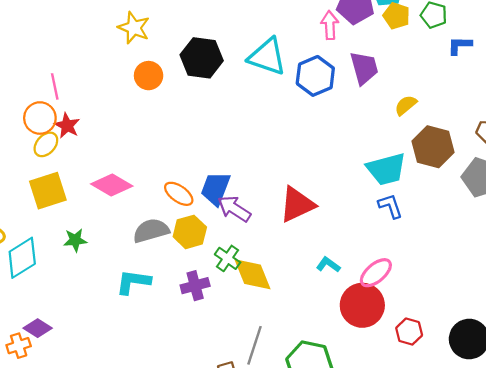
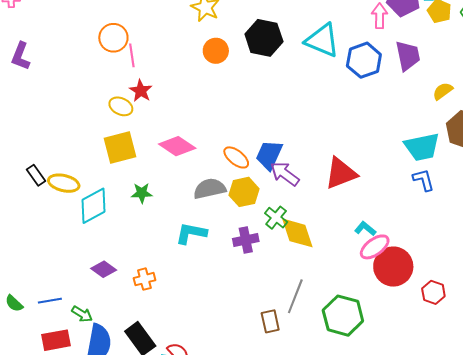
orange circle: (40, 118) -> (113, 38), moved
yellow ellipse: (46, 144) -> (121, 106), turned 70
pink ellipse: (376, 273) -> (375, 247), moved
orange cross: (19, 346) -> (144, 279), moved

